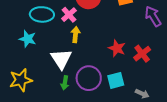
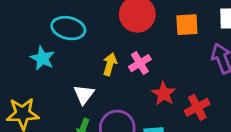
pink cross: (69, 15) -> (140, 63), moved
white triangle: (61, 59) -> (84, 94), size x0.7

